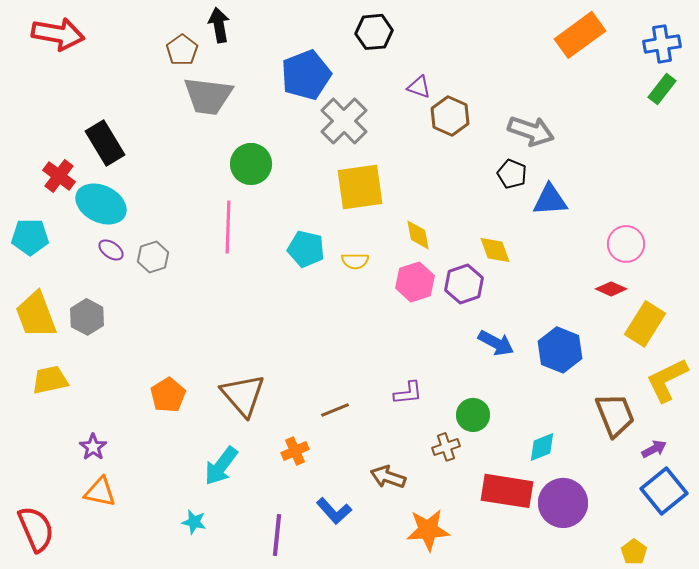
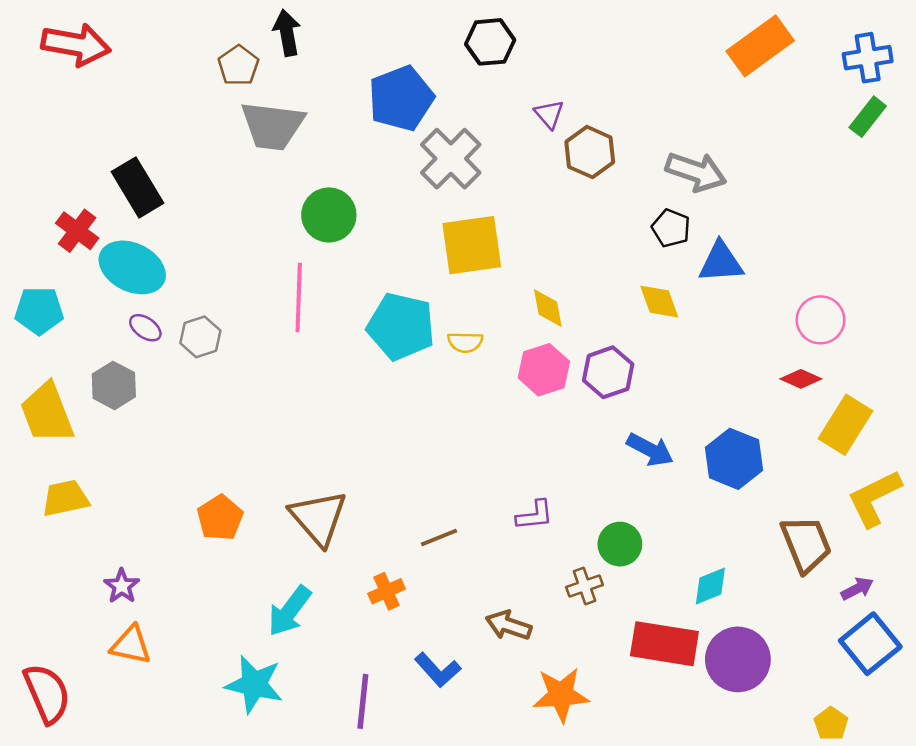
purple triangle: (419, 87) -> (549, 114), turned 30
cyan pentagon: (306, 249) -> (401, 326), size x1.4
yellow diamond: (495, 250) -> (659, 302), moved
gray hexagon: (87, 317) -> (114, 385), moved
cyan star: (194, 522) -> (254, 684), size x1.8

